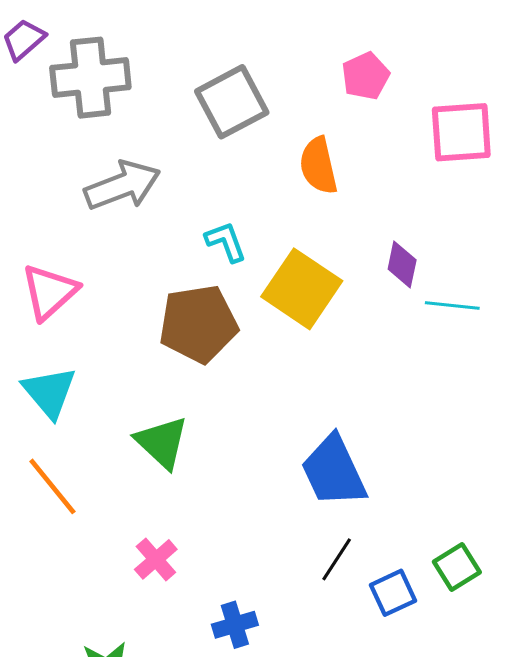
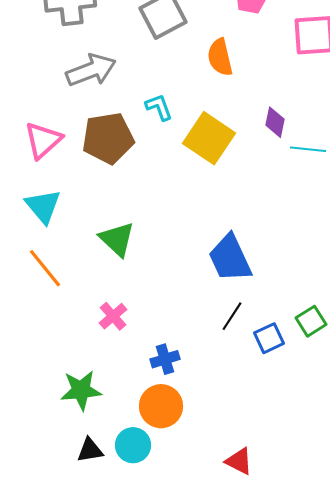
brown pentagon: (198, 324) -> (108, 138), moved

